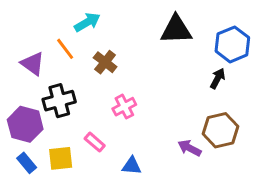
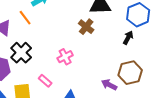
brown cross: (105, 62) -> (86, 27), moved
black cross: (59, 101) -> (21, 53), turned -30

